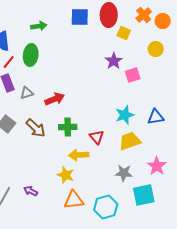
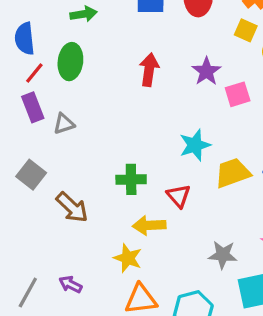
yellow square: (124, 33) -> (246, 30), moved
red arrow: (55, 99) -> (149, 70), moved, turned -60
cyan star: (125, 115) -> (195, 145), moved
brown arrow: (36, 128) -> (72, 207), moved
yellow trapezoid: (130, 141) -> (233, 173), moved

